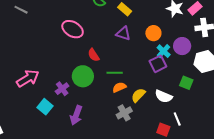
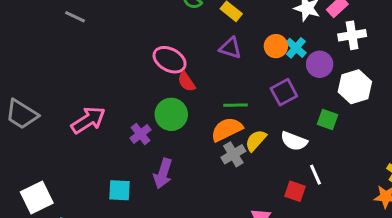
pink ellipse: (73, 29) -> (170, 60), moved
cyan cross: (164, 51) -> (296, 48), moved
green line: (115, 73) -> (235, 105), moved
orange semicircle: (119, 87) -> (227, 129), size x1.5
cyan square: (45, 107) -> (120, 190), moved, turned -35
gray cross: (124, 113) -> (233, 154), moved

